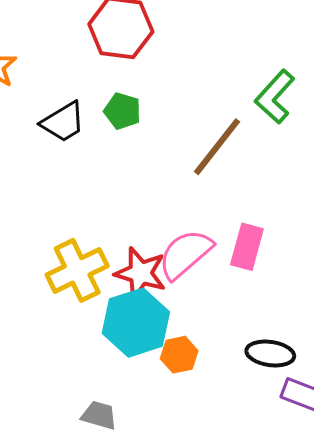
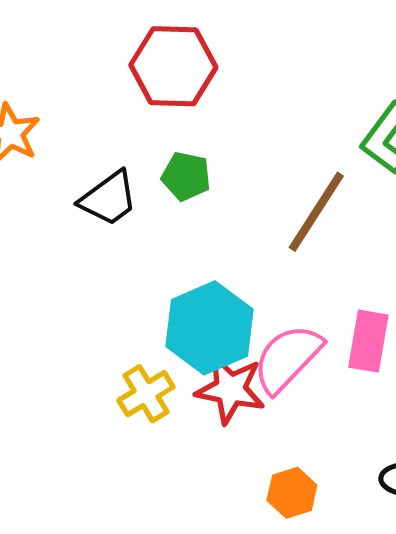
yellow cross: (77, 270) -> (146, 394), size x0.7
cyan hexagon: (136, 323) -> (209, 328), moved

